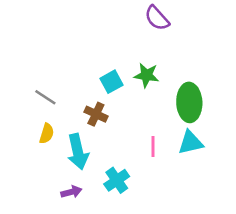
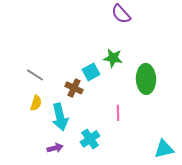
cyan square: (112, 82) -> (91, 72), moved
cyan triangle: (191, 143) -> (164, 149), moved

